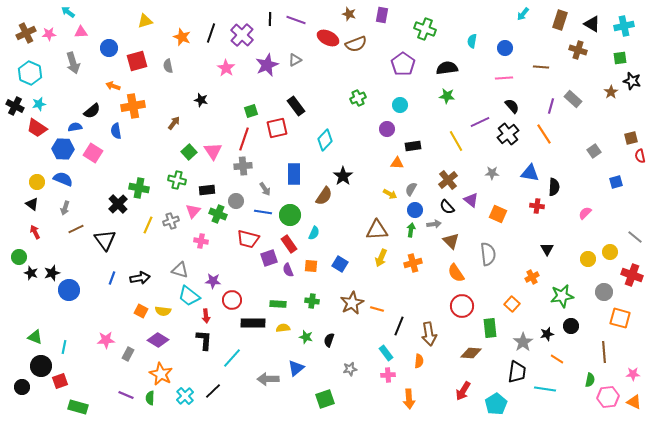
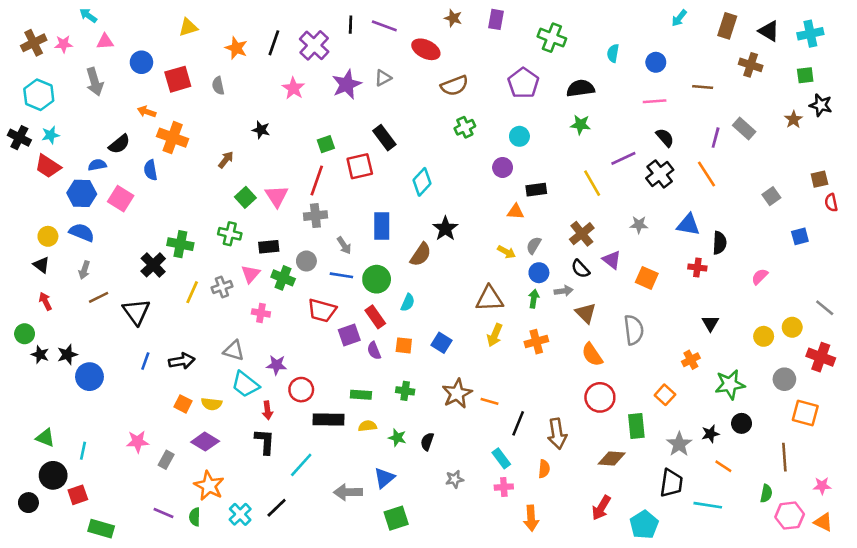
brown semicircle: (356, 44) -> (454, 86), moved
orange cross: (133, 106) -> (173, 138), turned 30
green square: (325, 399) -> (396, 518), moved

